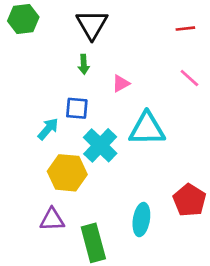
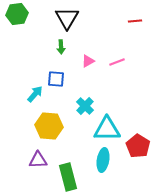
pink line: (189, 78) -> (117, 62), moved, turned -63
cyan triangle: (147, 129) -> (107, 129), moved
cyan cross: (100, 145) -> (85, 106), moved, size x0.7

